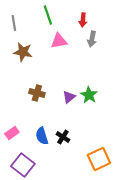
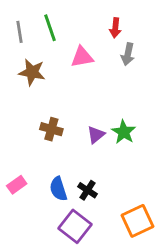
green line: (48, 15) -> (50, 28), moved
purple square: (23, 165) -> (75, 226), moved

